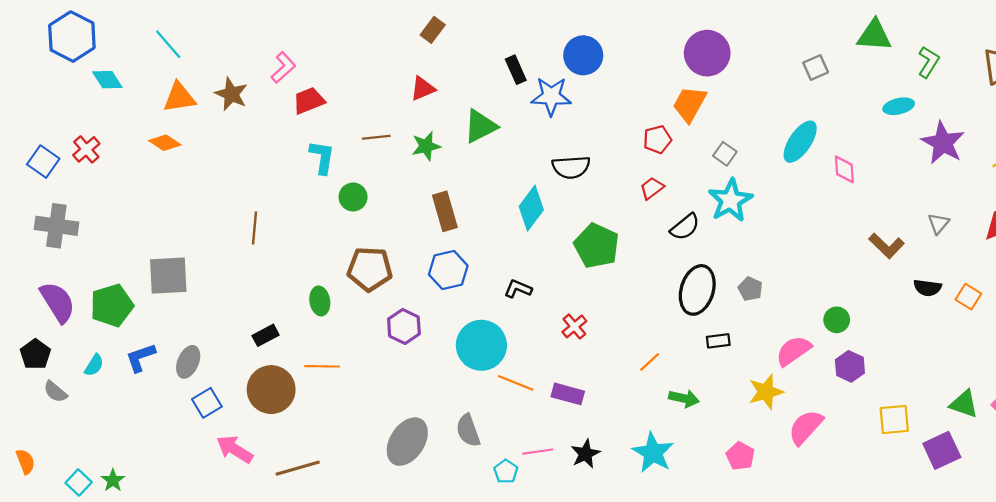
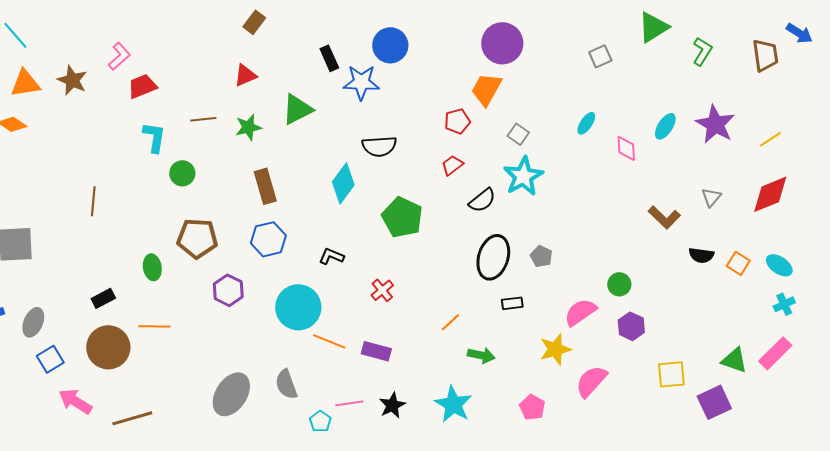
green triangle: (874, 35) -> (653, 27), turned -36
cyan ellipse: (899, 106) -> (665, 126), moved, turned -44
cyan ellipse: (800, 142) -> (586, 123), size x0.6

